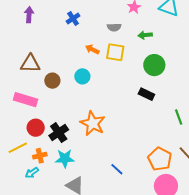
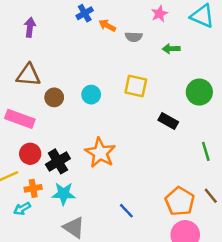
purple arrow: (29, 15) -> (30, 27), moved
blue cross: (73, 18) -> (85, 13), moved
orange arrow: (92, 49) -> (107, 26), moved
yellow square: (115, 52) -> (136, 86), moved
green circle: (154, 65) -> (199, 92), moved

